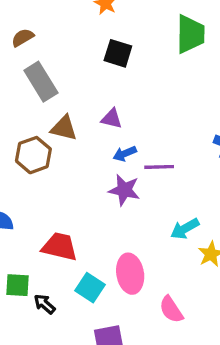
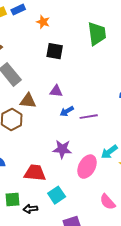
purple star: (124, 190) -> (62, 149), moved
pink ellipse: (130, 274) -> (87, 167), moved, turned 45
cyan square: (90, 288) -> (57, 195), turned 30
black arrow: (45, 304) -> (30, 209), turned -40

